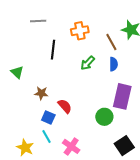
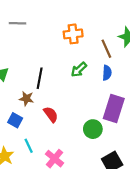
gray line: (38, 21) -> (17, 23), moved
black line: (53, 50) -> (40, 78), moved
blue square: (48, 118) -> (15, 120), moved

